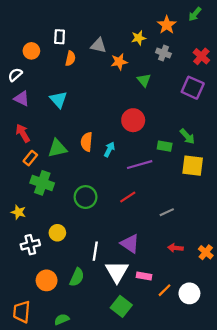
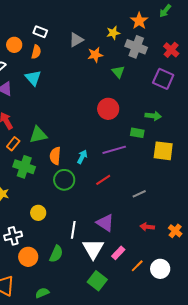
white rectangle: (60, 37) -> (40, 32), turned -72
gray triangle: (99, 45) -> (76, 40), turned -42
gray cross: (163, 53) -> (136, 47), size x1.5
orange semicircle: (70, 58) -> (36, 52), moved
cyan triangle: (58, 100) -> (33, 78), moved
green arrow: (187, 136) -> (153, 116), moved, turned -42
orange semicircle: (87, 142) -> (55, 156), moved
cyan arrow: (109, 149) -> (82, 157), moved
white cross: (30, 245) -> (13, 236), moved
pink rectangle: (144, 276) -> (118, 253), turned -56

